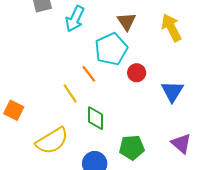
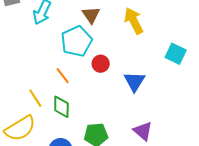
orange line: (89, 74) -> (63, 76), moved
yellow line: (70, 93) -> (35, 98), moved

